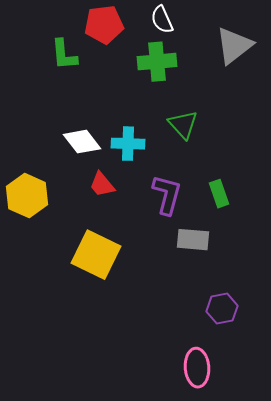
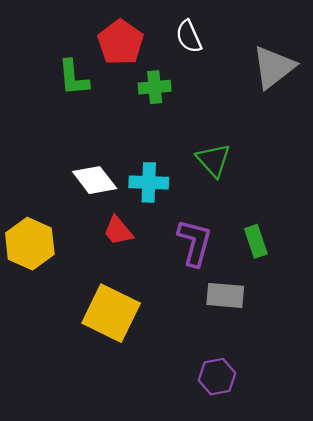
red pentagon: (104, 25) -> (120, 42), turned -30
green cross: (157, 62) -> (155, 87), moved, size x0.7
purple hexagon: (222, 309) -> (217, 377), moved

